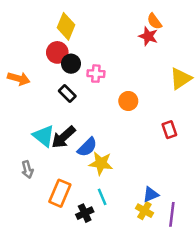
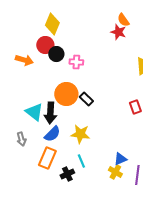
orange arrow: (19, 79) -> (24, 60), moved
black rectangle: (67, 94) -> (86, 99), moved
orange circle: (128, 101) -> (66, 94), moved, size x1.5
black arrow: (64, 137) -> (50, 113), turned -45
blue semicircle: (87, 147) -> (52, 134), moved

